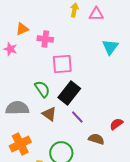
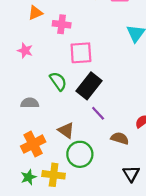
pink star: (10, 49) -> (25, 51), moved
gray semicircle: (17, 108) -> (30, 103), size x0.7
brown triangle: (49, 114) -> (66, 130), moved

